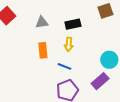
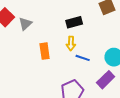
gray triangle: (42, 22) -> (25, 24), moved, turned -32
blue line: (65, 66) -> (83, 58), moved

